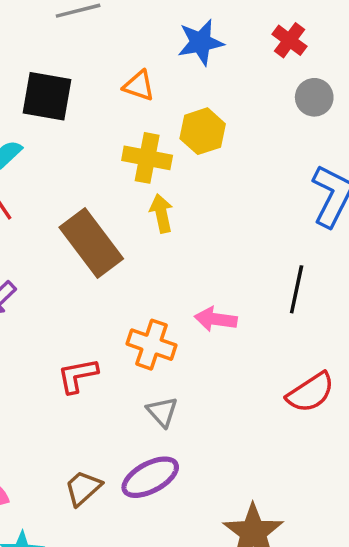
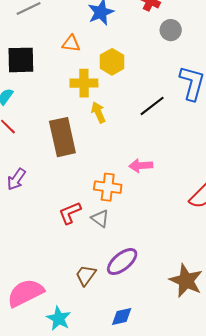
brown rectangle: (91, 243) -> (62, 137), turned 36
black line: (297, 289) -> (152, 106), moved, turned 52
gray triangle: (162, 412) -> (100, 218), moved

